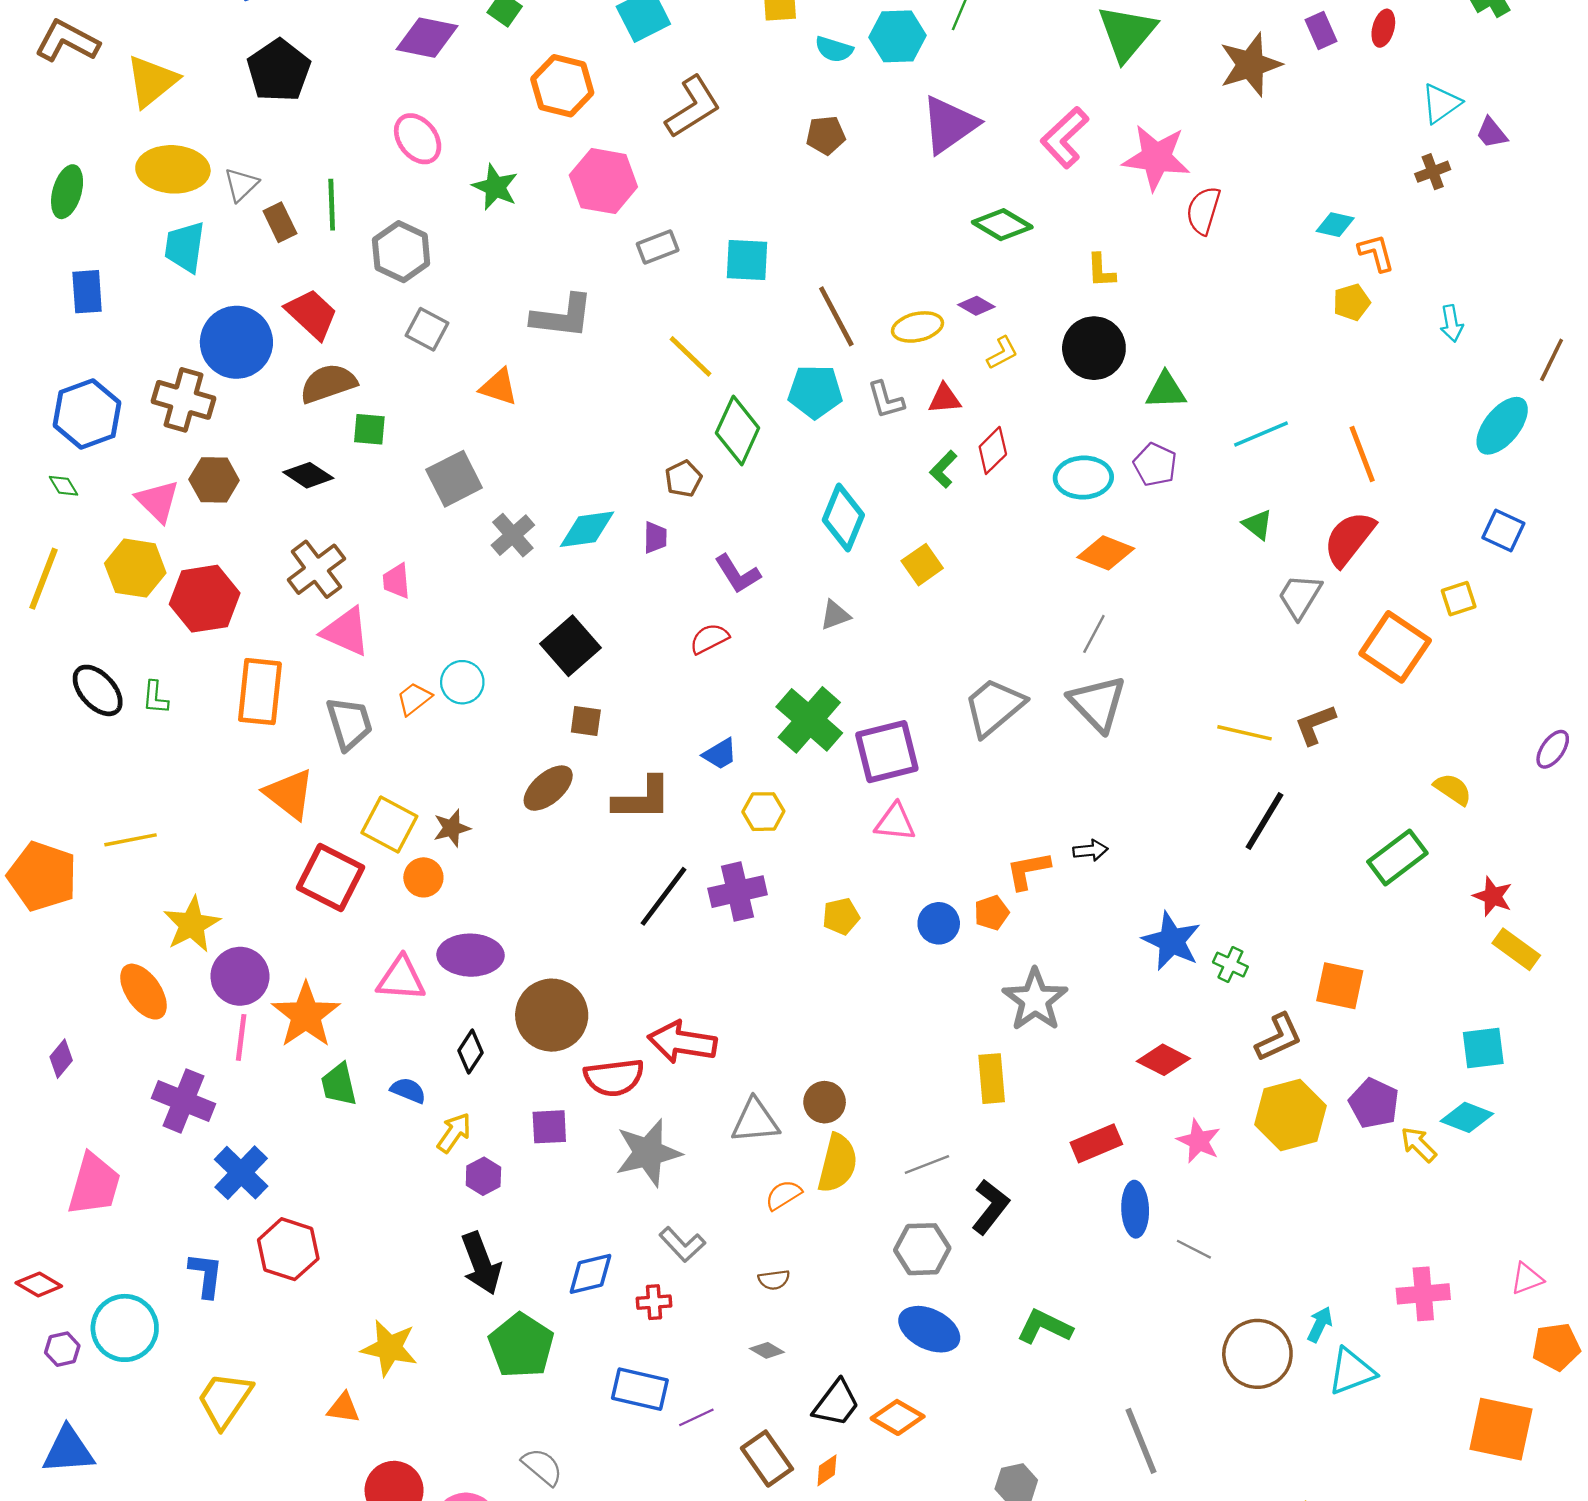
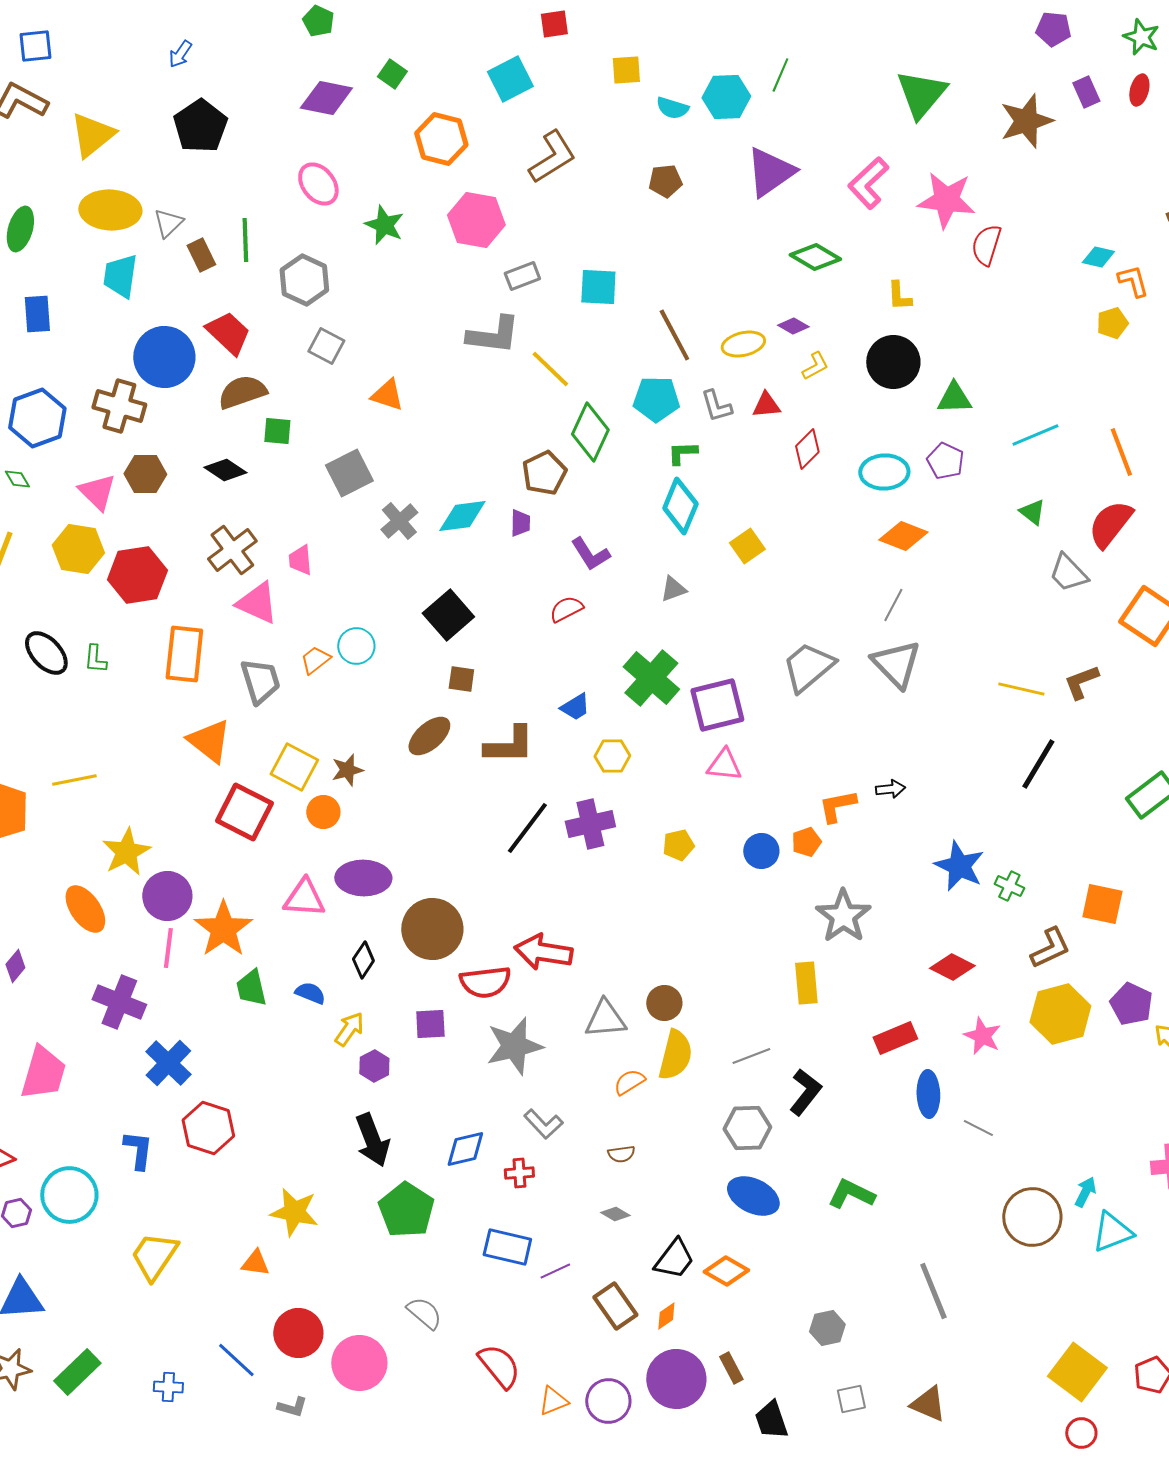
gray L-shape: (562, 316) -> (493, 335), moved
green L-shape: (943, 469) -> (682, 453), moved, turned 44
brown pentagon: (683, 479) -> (544, 473), size x1.4
gray trapezoid: (1300, 596) -> (1068, 573), turned -75

